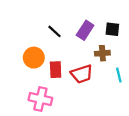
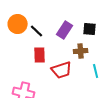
orange circle: (34, 58) -> (18, 24), moved
red rectangle: (56, 70) -> (40, 55), moved

